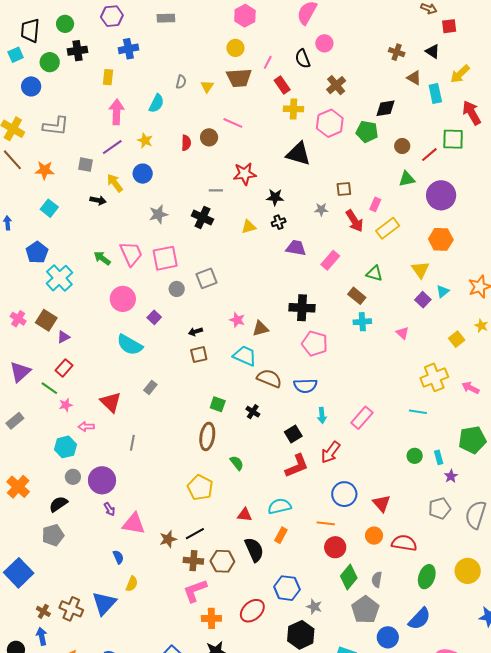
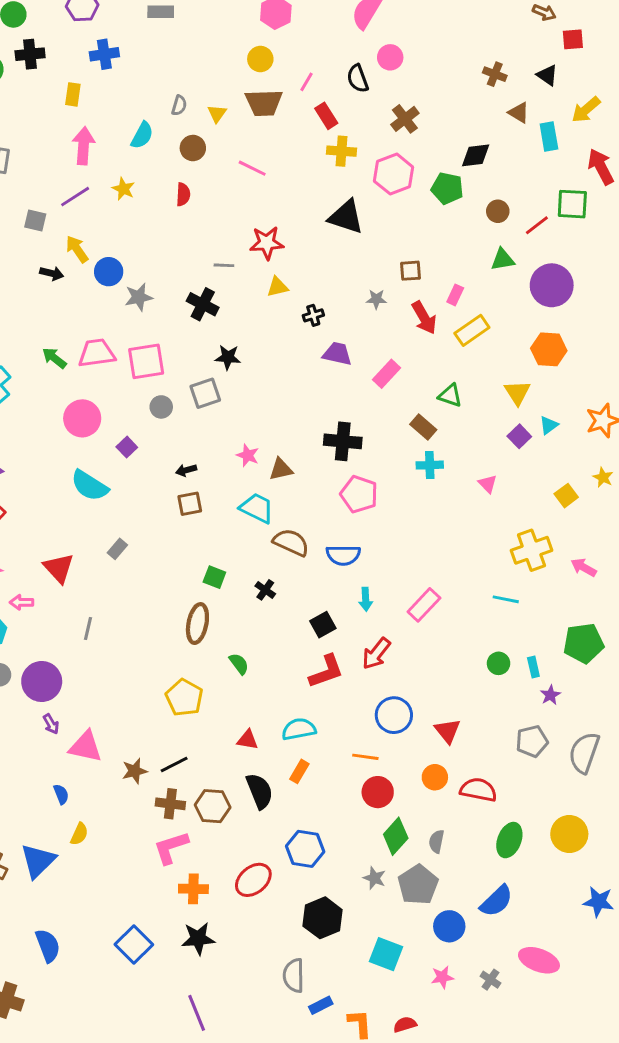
brown circle: (209, 137) -> (193, 148), moved
blue circle: (143, 174) -> (109, 272), moved
black star: (275, 197) -> (228, 357), moved
yellow triangle: (249, 227) -> (277, 287), moved
pink trapezoid: (131, 254) -> (97, 353), turned -76
gray star: (314, 607) -> (374, 878), moved

